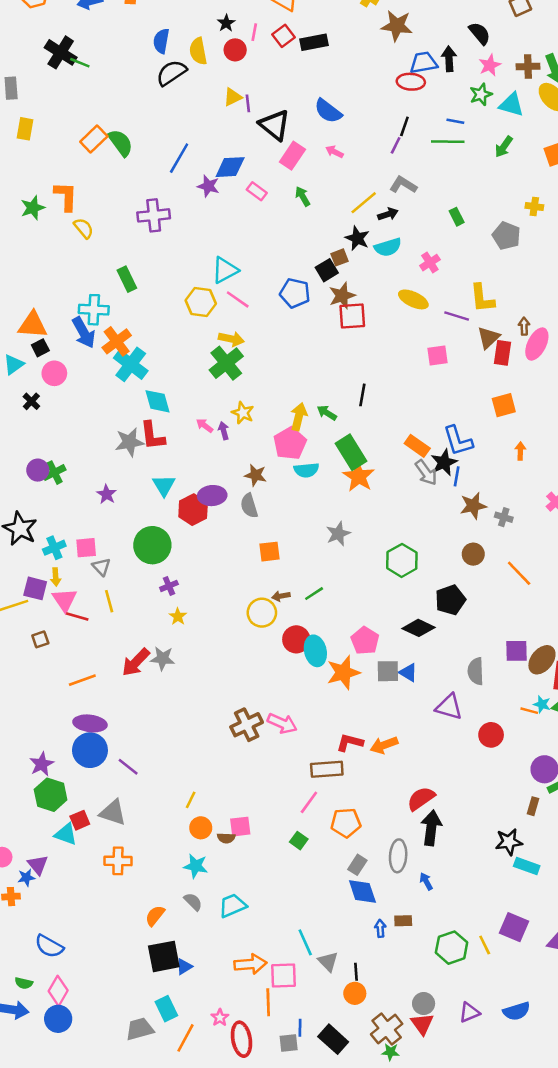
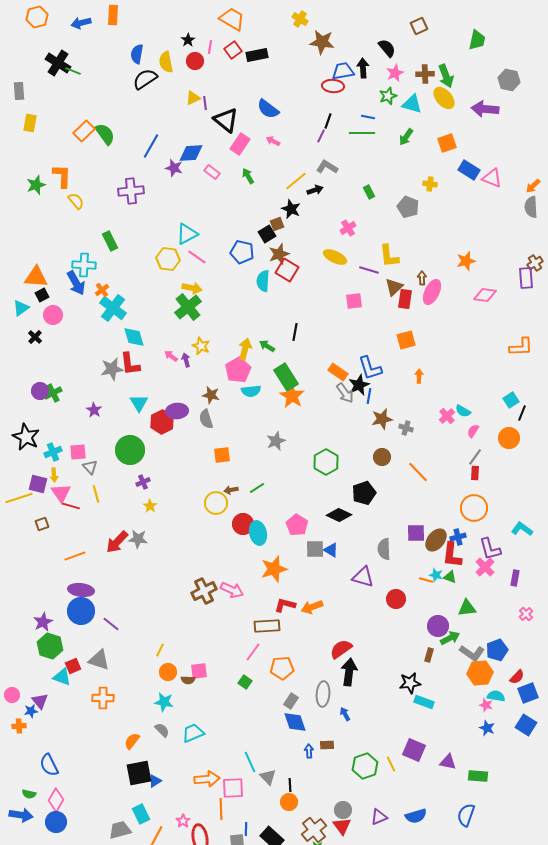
cyan semicircle: (388, 247) -> (263, 281), moved, turned 110
red square: (352, 316) -> (287, 270), turned 35
orange cross: (117, 341) -> (102, 290), size x0.6
orange star: (343, 672) -> (274, 569), moved
blue semicircle: (49, 946) -> (49, 765), turned 35

